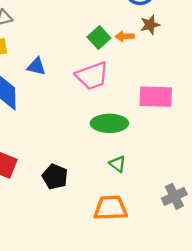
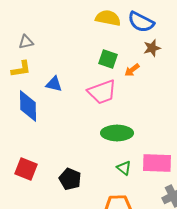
orange arrow: (124, 36) -> (132, 70), moved, turned -35
green square: (99, 37) -> (108, 59), turned -30
pink rectangle: (156, 97) -> (157, 163), moved

